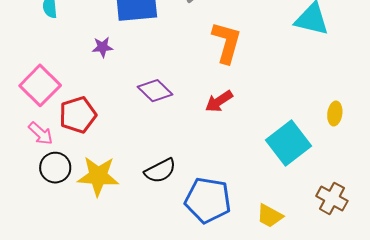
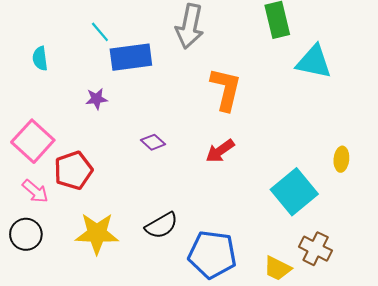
purple diamond: (155, 91) -> (153, 142), size x0.7
black circle: (55, 168) -> (26, 234), moved
brown cross: (332, 198) -> (316, 249), moved

